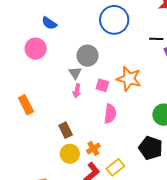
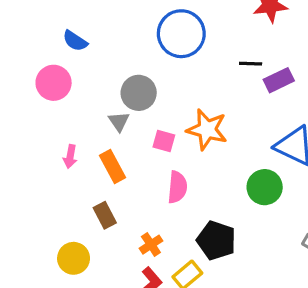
pink arrow: (77, 91) -> (70, 157), moved
orange rectangle: (26, 105) -> (112, 167), moved
black pentagon: (151, 148) -> (216, 240), moved
yellow circle: (70, 154) -> (74, 258), moved

